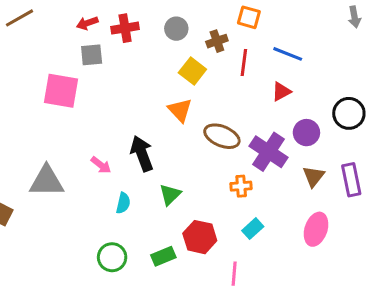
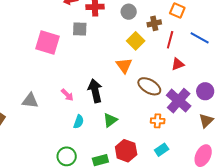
gray square: (92, 55) -> (80, 29), moved
red triangle: (281, 92) -> (178, 64), moved
gray triangle: (46, 181) -> (30, 101), size x0.7

